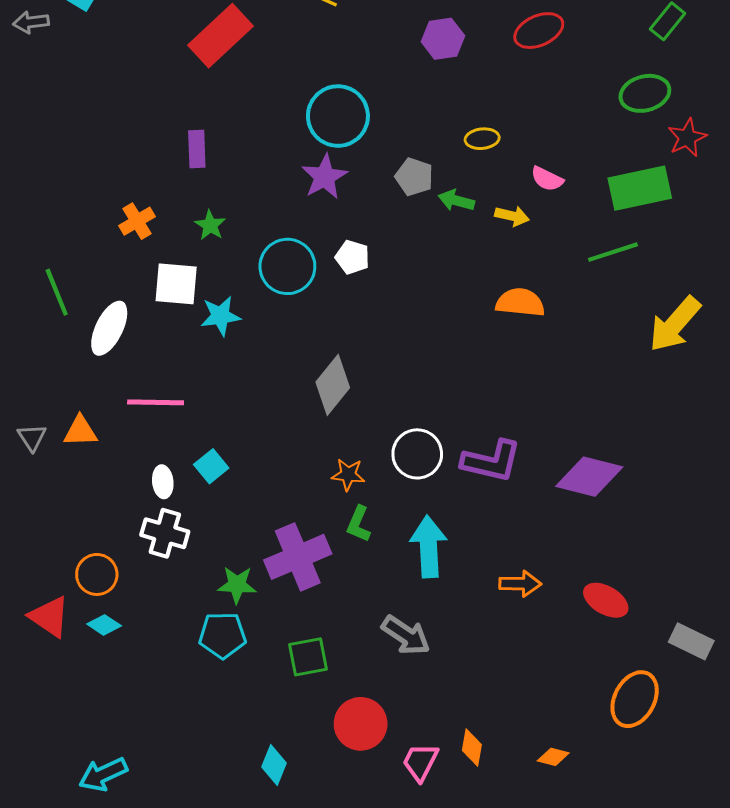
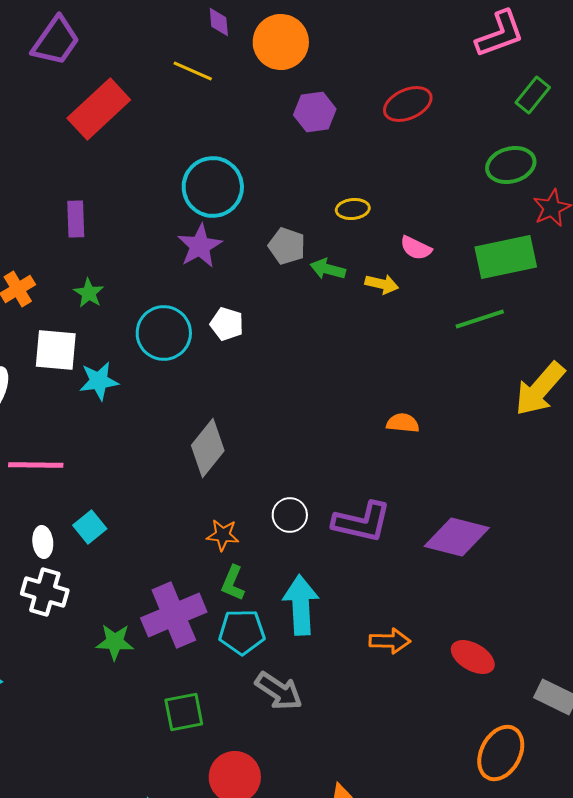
orange semicircle: (520, 302) -> (403, 423), moved, size x0.7
white circle: (417, 454) -> (290, 515), size x0.7
cyan pentagon: (223, 635) -> (242, 632), moved

